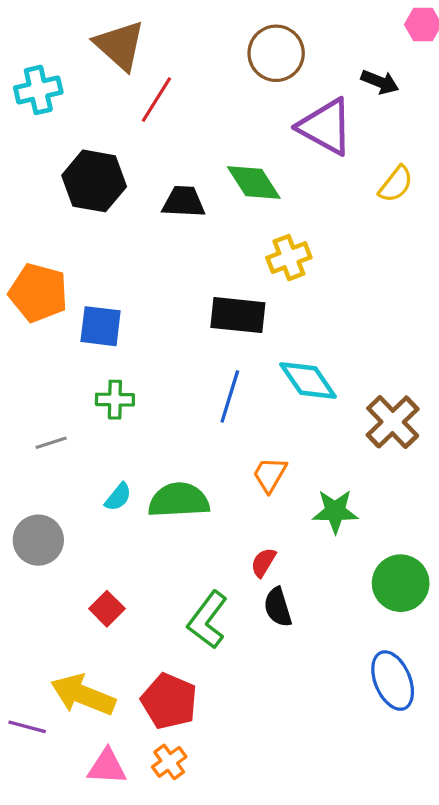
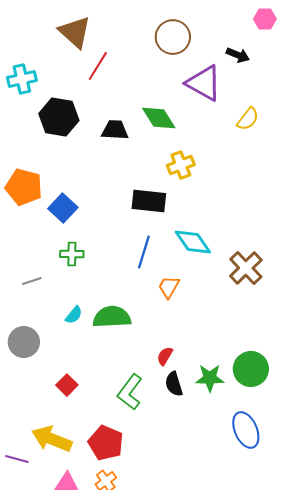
cyan cross: (38, 90) -> (22, 79), moved
blue square: (101, 326) -> (63, 208), turned 36
orange trapezoid: (270, 475) -> (169, 287), moved
green star: (335, 511) -> (210, 378), moved

